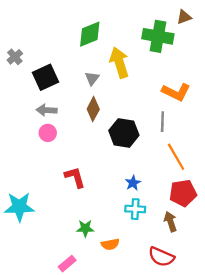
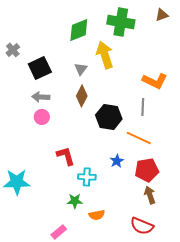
green cross: (158, 36) -> (121, 22), moved
orange line: (176, 157) -> (139, 138), moved, turned -35
red pentagon: (183, 193) -> (147, 170), moved
cyan cross: (135, 209) -> (87, 177), moved

